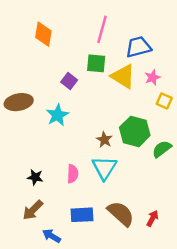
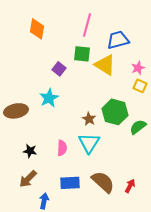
pink star: (152, 77) -> (138, 68), moved
brown ellipse: (19, 102) -> (16, 111), moved
blue arrow: (52, 236) -> (44, 201), turned 70

